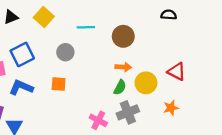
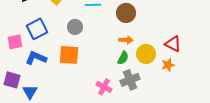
orange square: (59, 84) -> (69, 55), size x1.5
orange star: (171, 108) -> (168, 65), moved

